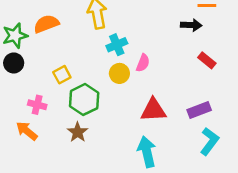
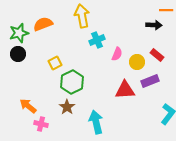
red rectangle: (207, 60) -> (157, 55), moved
yellow circle: (119, 73) -> (137, 62), moved
pink cross: (37, 105) -> (41, 124), moved
purple rectangle: (199, 110) -> (150, 81), moved
cyan arrow: (147, 152) -> (96, 122), moved

